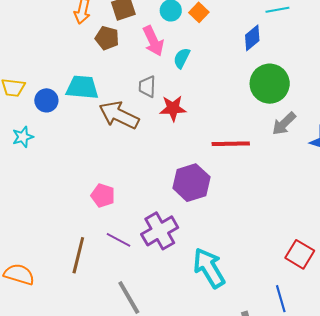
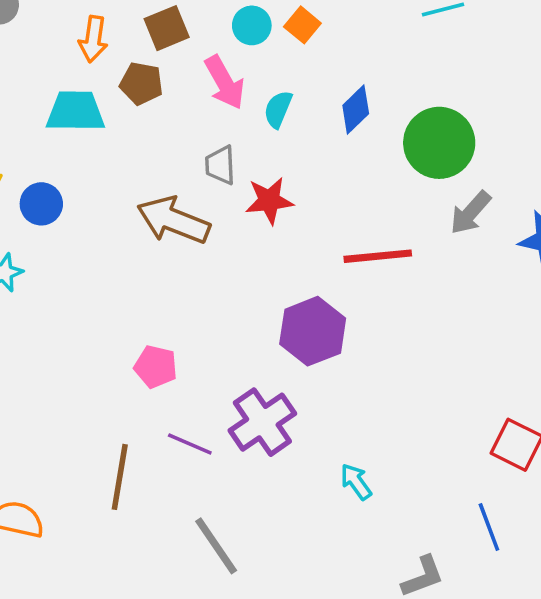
blue diamond: (252, 38) -> (356, 110), moved
cyan trapezoid: (82, 87) -> (76, 111), moved
cyan arrow: (209, 268) -> (356, 482), size x0.5

